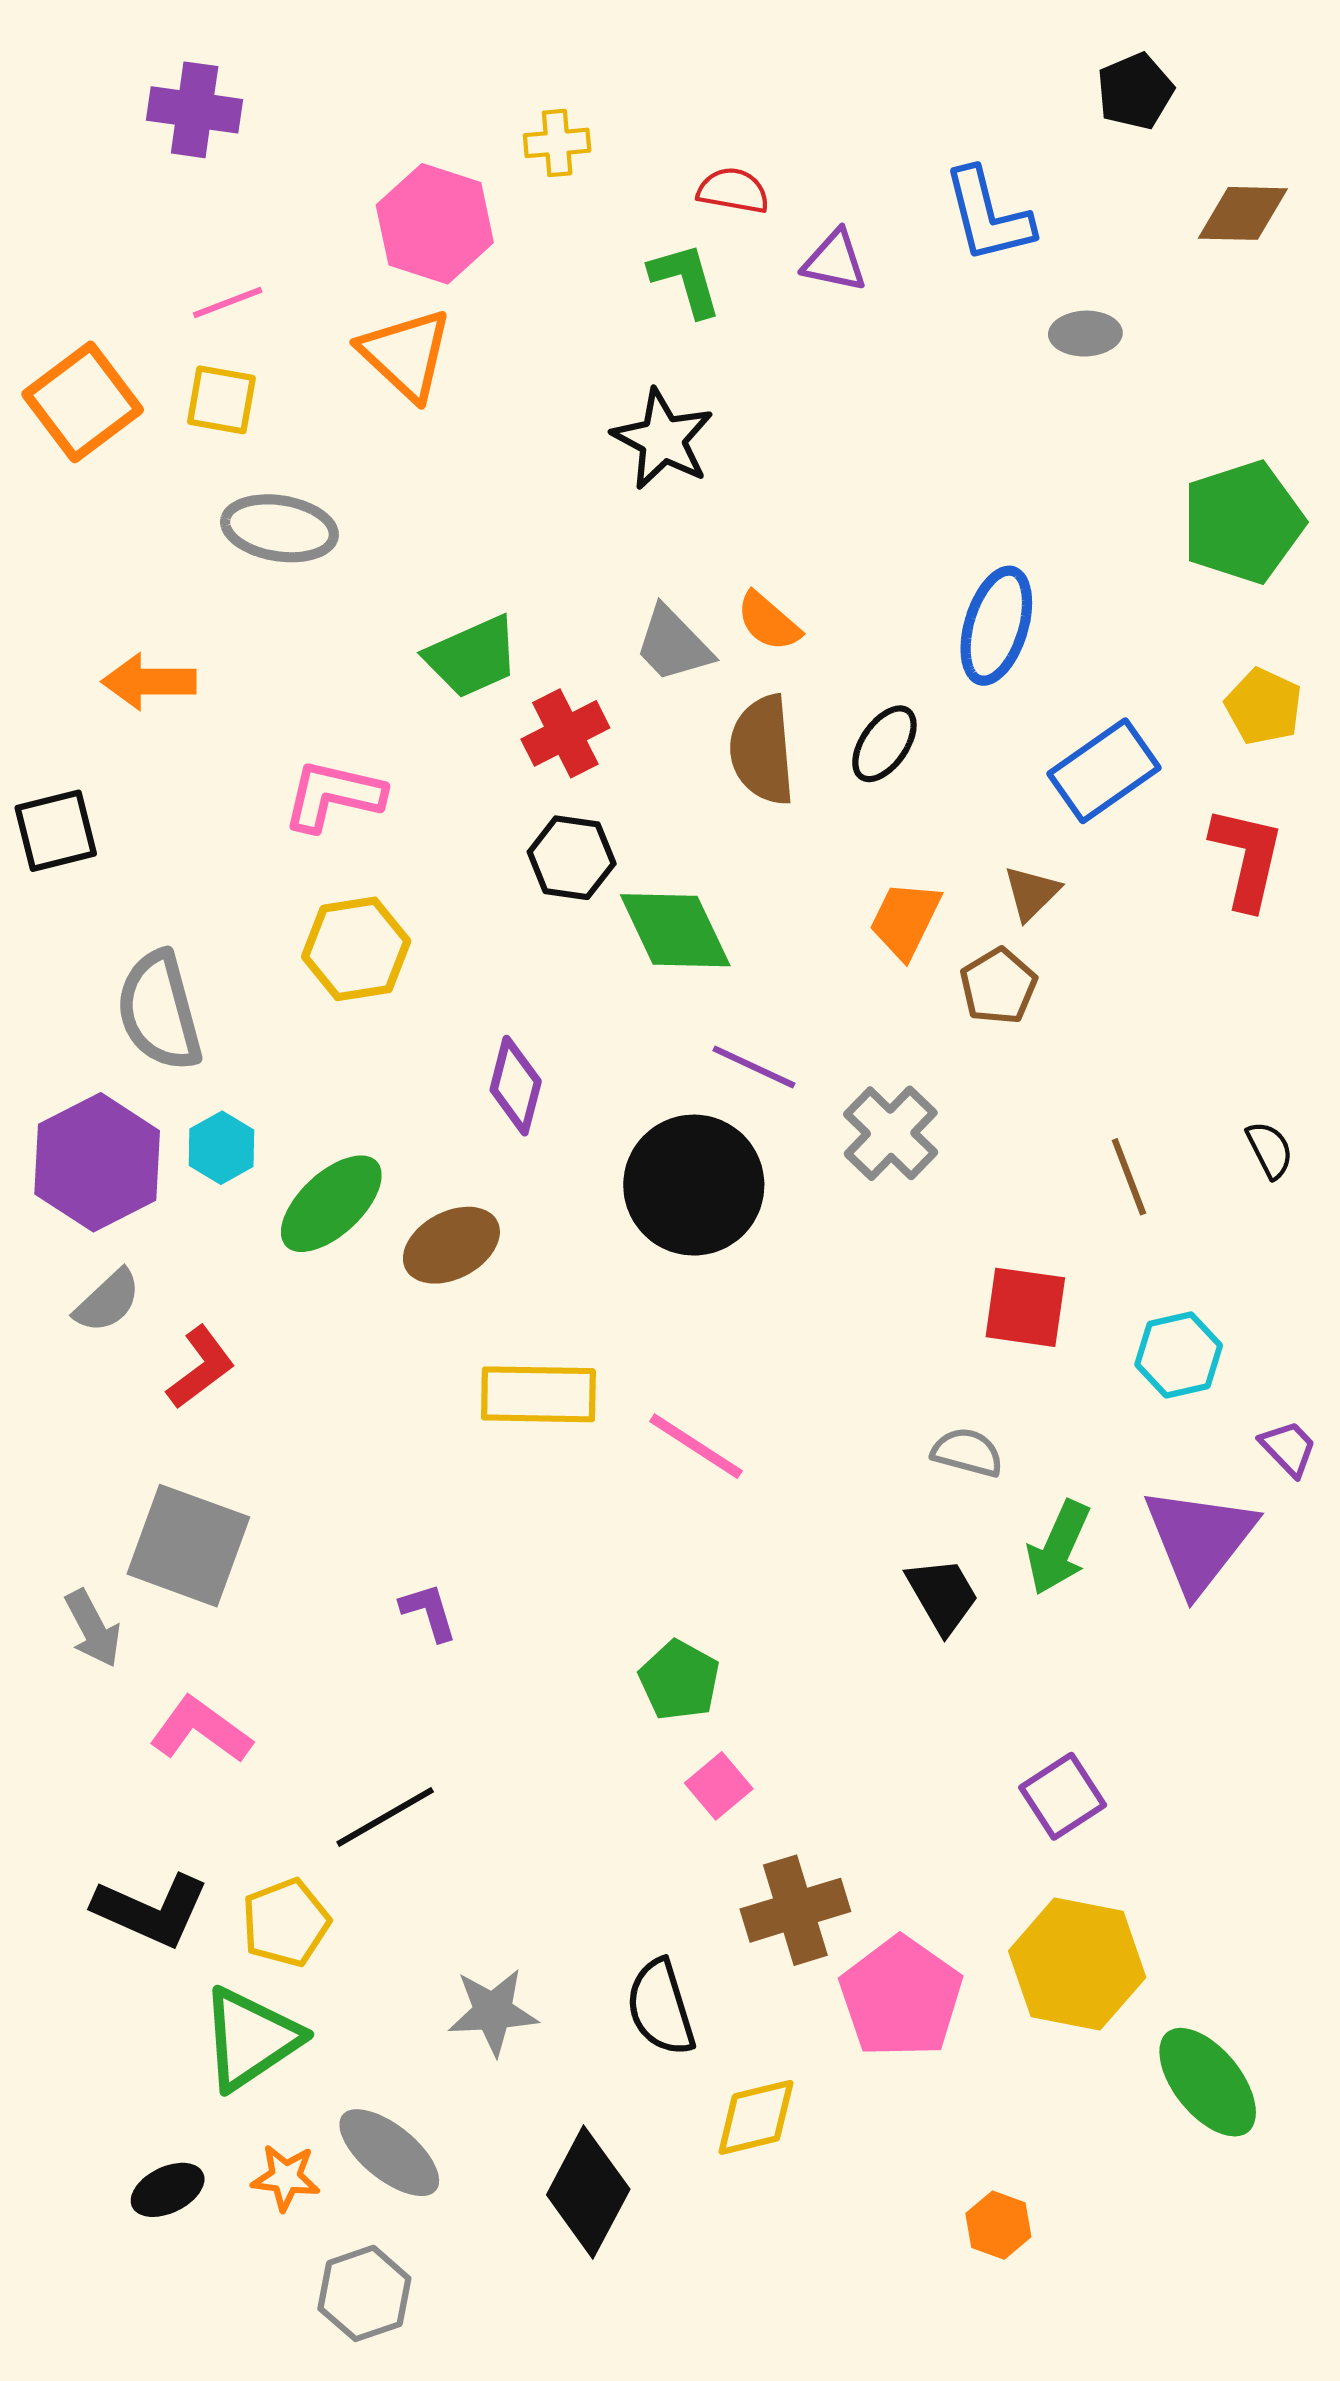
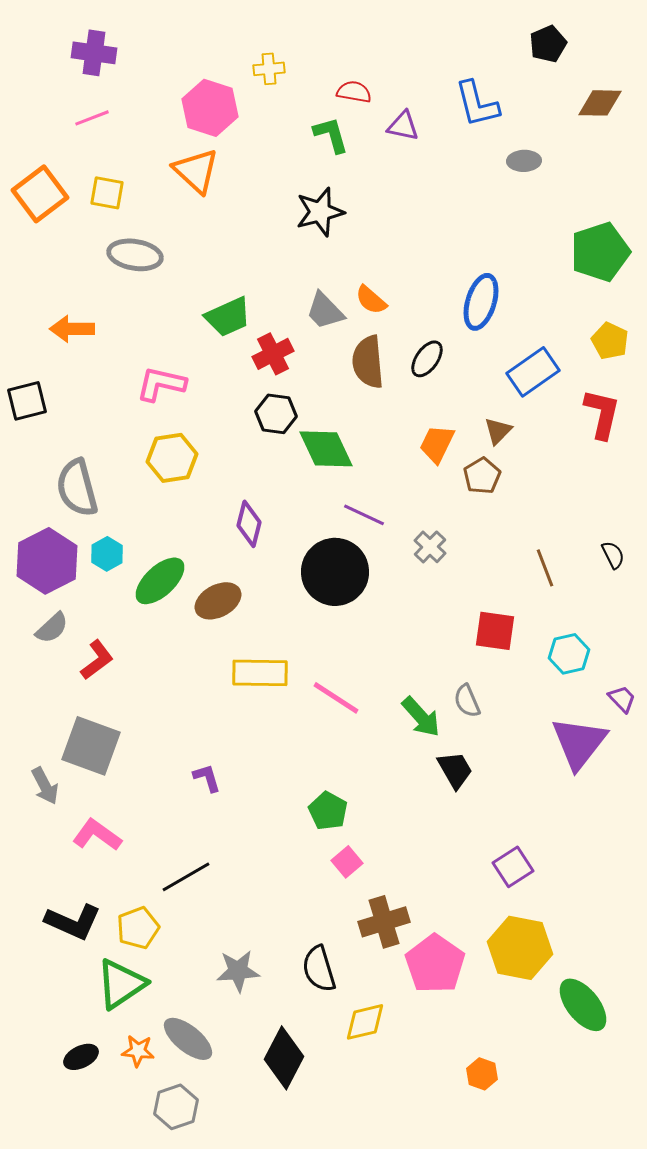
pink line: (228, 302) -> (92, 118), moved
black star: (663, 439) -> (320, 212), turned 30
gray cross: (891, 1133) -> (430, 547), size x0.7
gray semicircle: (967, 1452) -> (467, 701), turned -128
green arrow: (1058, 1548) -> (421, 717), moved, turned -66

